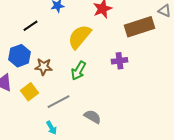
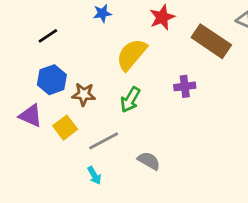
black line: (31, 26) -> (48, 36), moved
brown rectangle: (140, 27) -> (211, 41), turned 52

